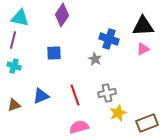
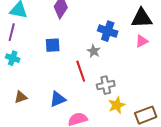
red line: (75, 95) -> (81, 71), moved
blue triangle: (41, 96) -> (58, 99), moved
brown triangle: (14, 105) -> (21, 97), moved

